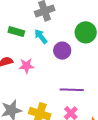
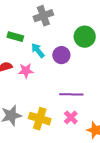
cyan arrow: (41, 36) -> (38, 50), moved

